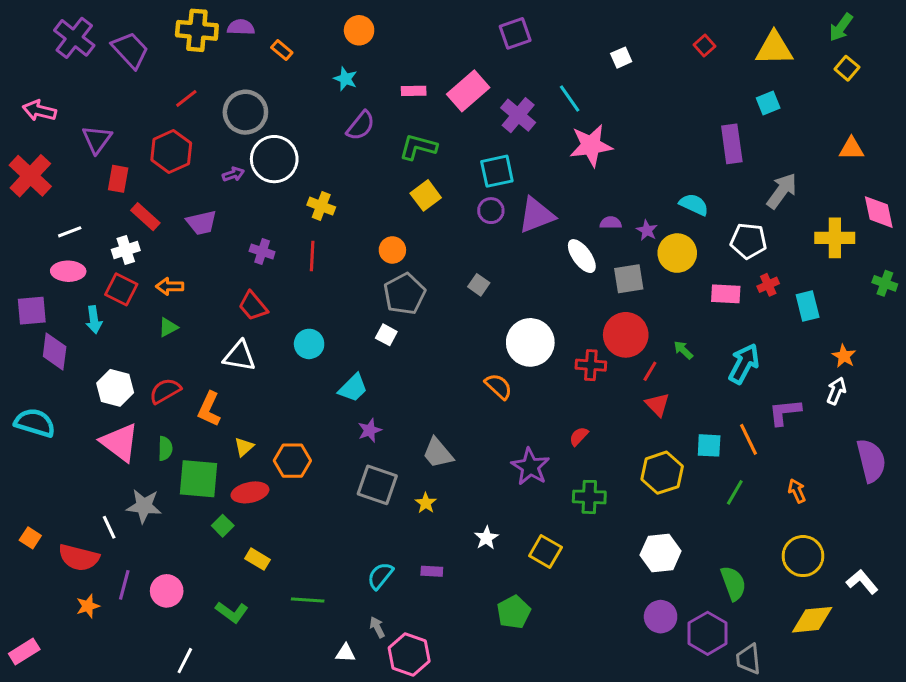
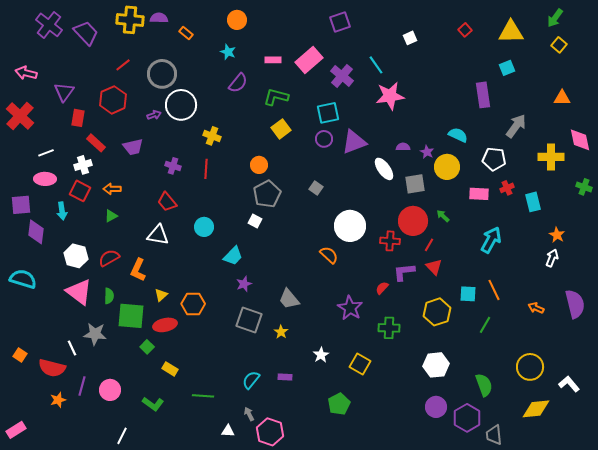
green arrow: (683, 350) -> (443, 216), moved
purple L-shape: (785, 412) -> (404, 272), moved
orange arrow: (797, 491) -> (536, 308), moved, turned -42

